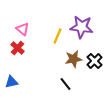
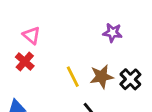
purple star: (82, 27) -> (113, 33), size x0.6
yellow line: (58, 36) -> (73, 77), moved, turned -49

